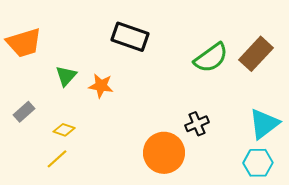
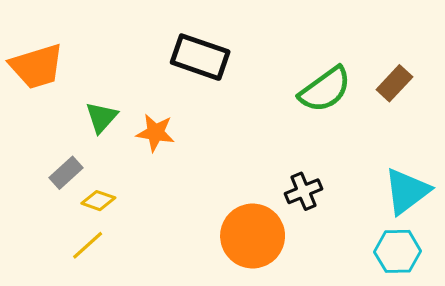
brown rectangle: (256, 54) -> (394, 83), size x0.7
gray rectangle: (24, 112) -> (66, 173), moved

